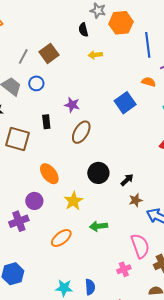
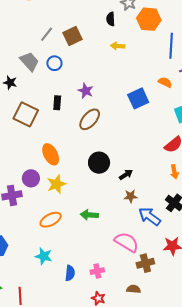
yellow star: (73, 201) -> (56, 184), moved
pink semicircle: (140, 246) -> (127, 242), turned -50
pink cross: (124, 269) -> (97, 271), moved
cyan star: (64, 288) -> (44, 256), moved

